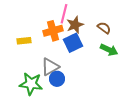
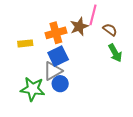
pink line: (64, 14) -> (93, 15), moved
blue square: (73, 43) -> (58, 56), moved
green arrow: (109, 50) -> (115, 53), turned 36

